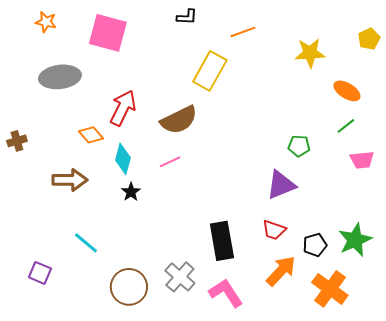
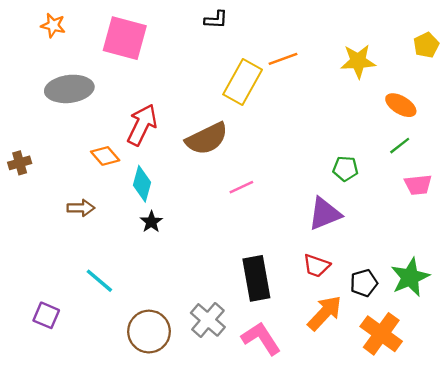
orange line: (243, 32) -> (283, 59), moved
pink line: (170, 162) -> (241, 187), moved
brown arrow: (70, 180) -> (81, 208), size x0.7

